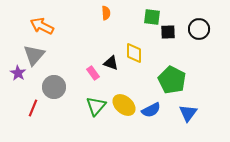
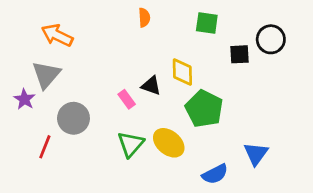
black square: (168, 32) -> (240, 54), moved
green pentagon: (172, 80) -> (204, 109), moved
blue semicircle: (151, 110) -> (215, 174), moved

